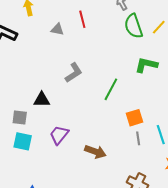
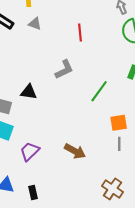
red line: (82, 19) -> (80, 33), moved
gray triangle: (57, 29) -> (35, 24), moved
purple trapezoid: (59, 135) -> (30, 151), moved

